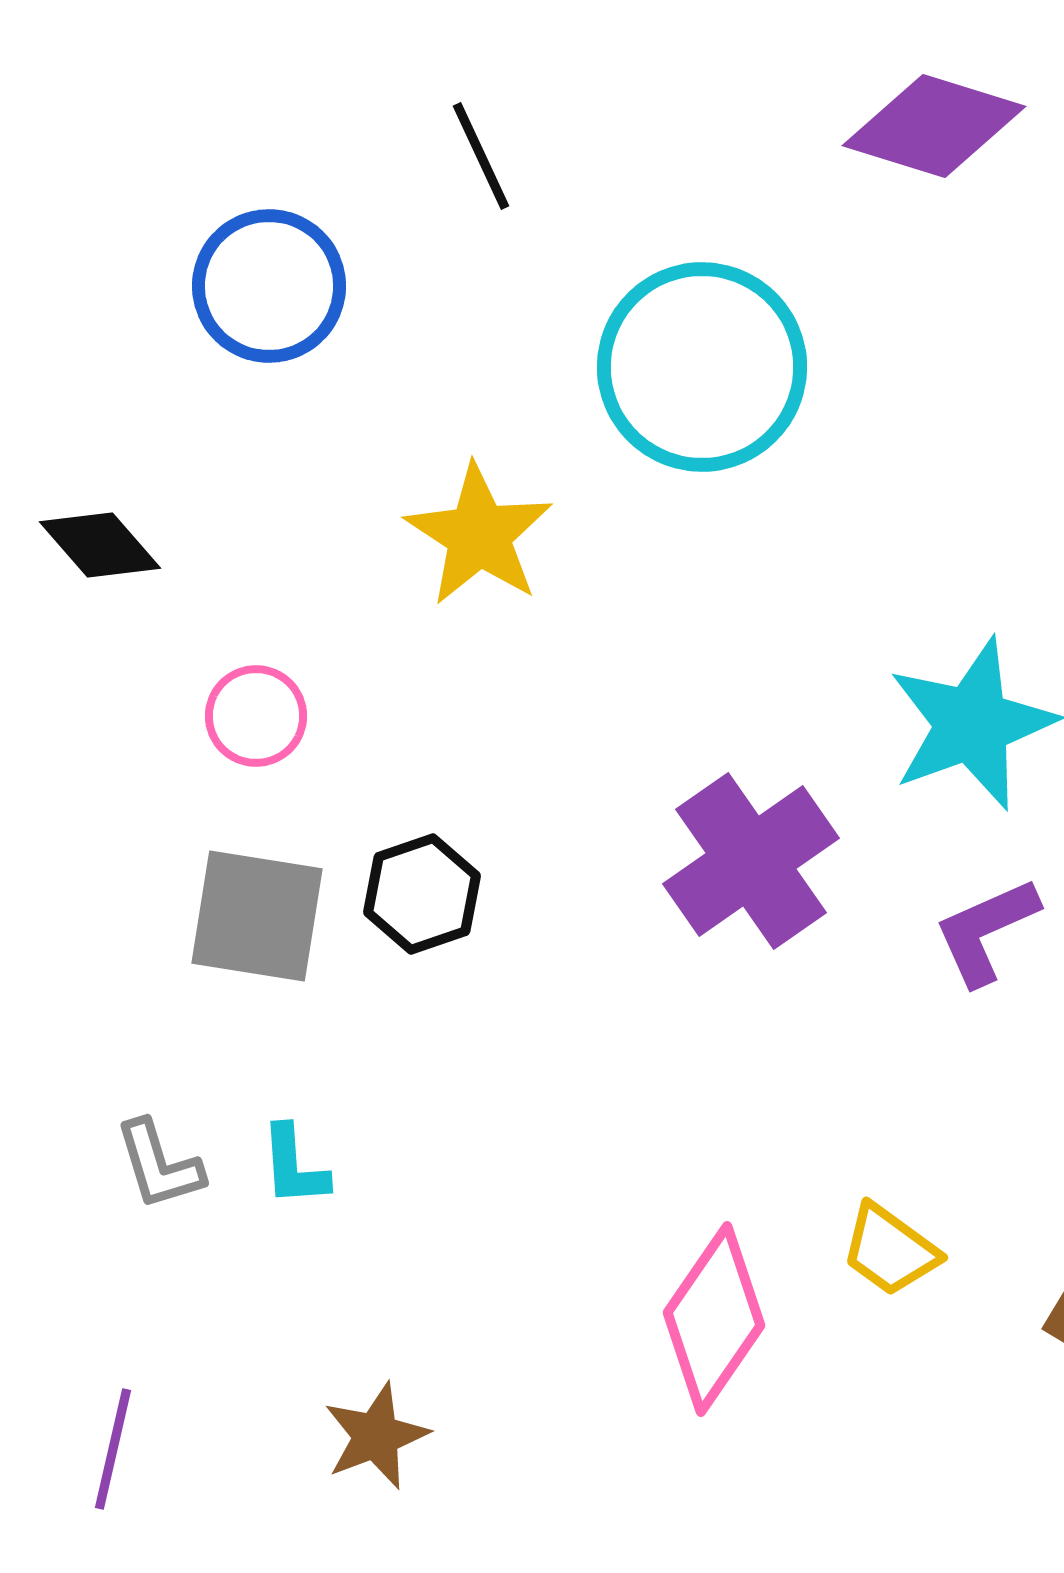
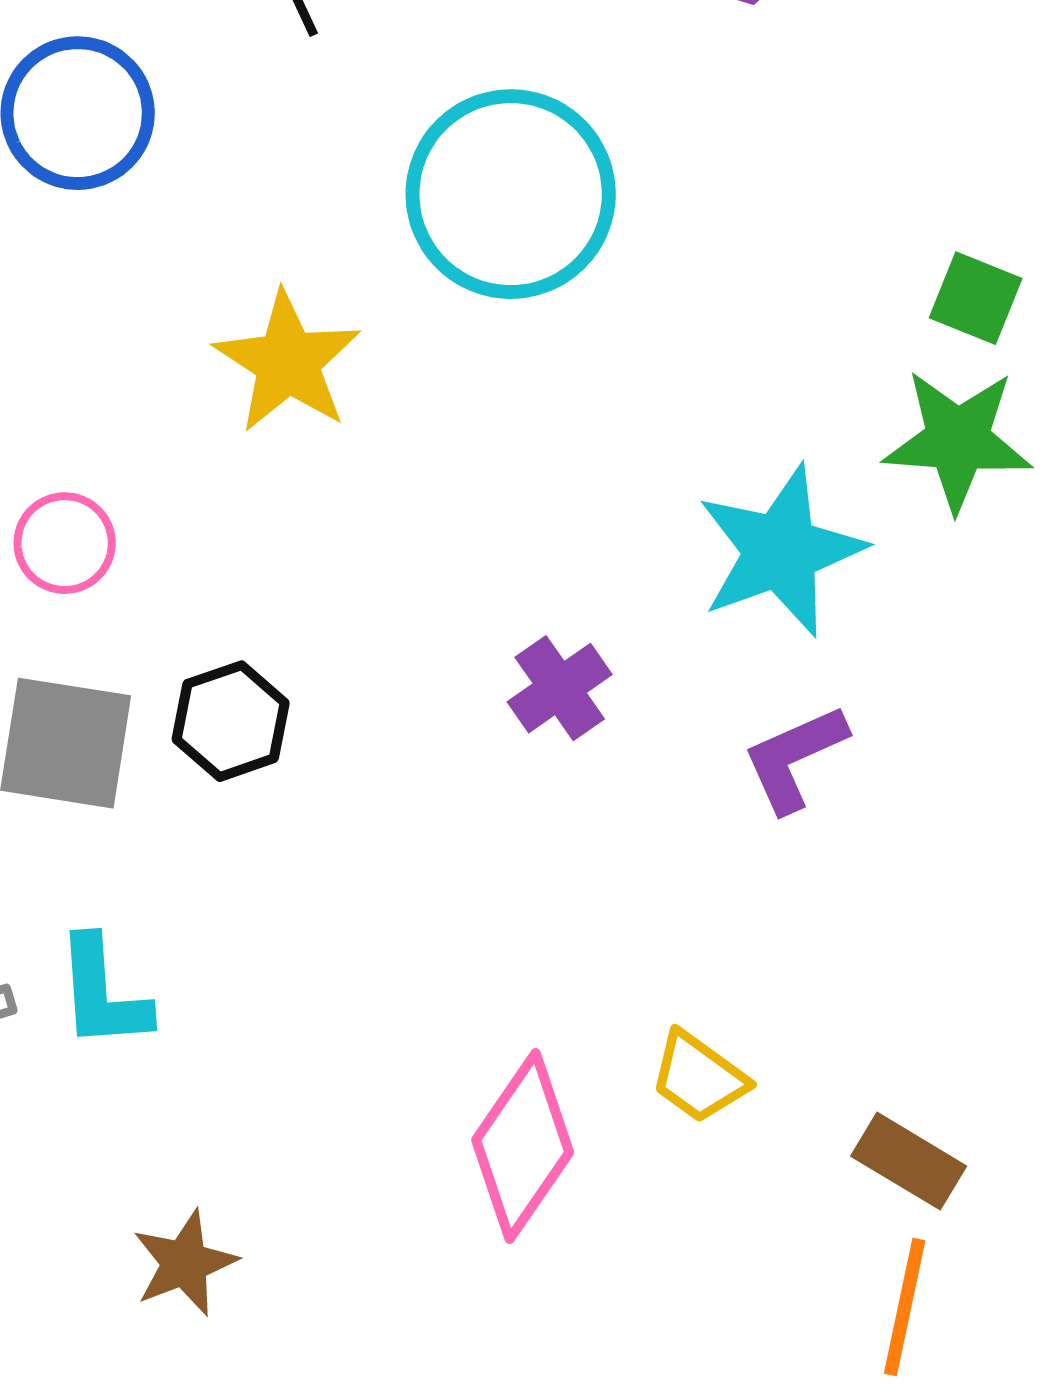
purple cross: (751, 861) -> (560, 688), size x0.6
cyan L-shape: (294, 1166) -> (103, 993), size x1.4

